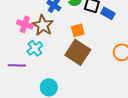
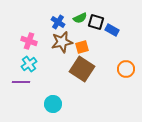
brown star: (43, 25) -> (62, 42), moved, turned 30
cyan cross: (35, 48) -> (29, 64), moved

